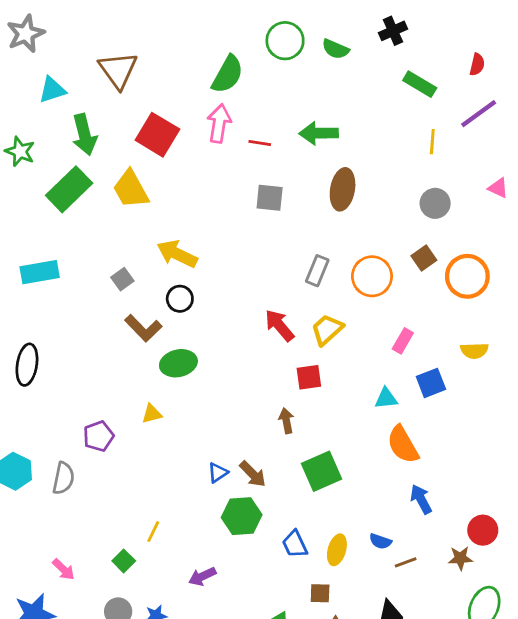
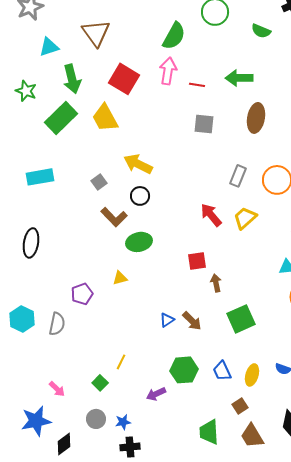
green semicircle: (336, 49) -> (261, 31), moved
red square: (309, 377) -> (197, 261), moved
green hexagon: (242, 516) -> (184, 370), moved
brown square: (320, 593) -> (240, 406), turned -35

